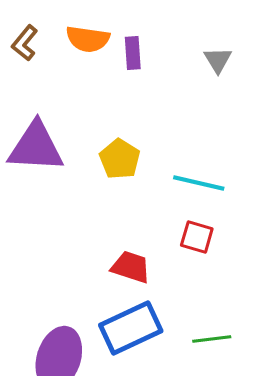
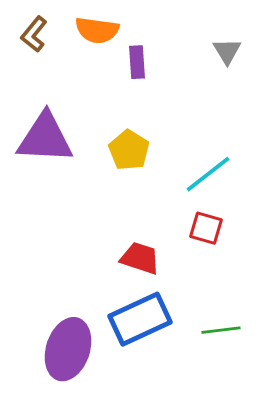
purple rectangle: (133, 53) -> (137, 62), moved
cyan line: (199, 183) -> (208, 174), turned -51

